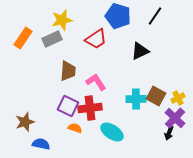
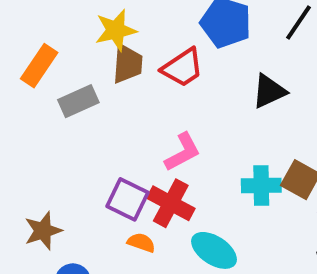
gray rectangle: (52, 39) -> (78, 101), moved
brown trapezoid: (68, 71) -> (128, 64), moved
pink L-shape: (96, 82) -> (183, 152), turned 95
red cross: (90, 108) -> (171, 203), turned 35

